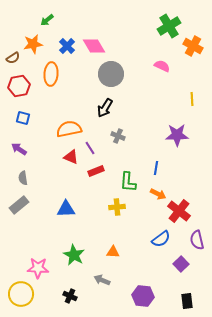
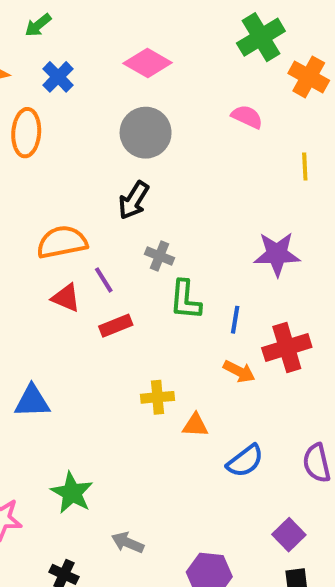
green arrow: (47, 20) -> (38, 25), moved
pink diamond: (94, 46) -> (148, 63), moved, turned -30
yellow line: (192, 99) -> (305, 166), moved
green L-shape: (128, 182) -> (185, 300), moved
blue triangle: (66, 209) -> (32, 401), moved
red cross: (179, 211) -> (287, 348), moved, turned 35
orange triangle: (113, 252) -> (195, 425), moved
purple square: (181, 264) -> (289, 535), moved

